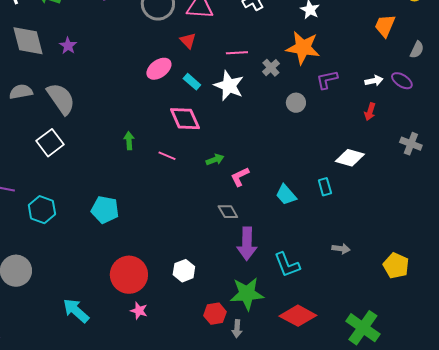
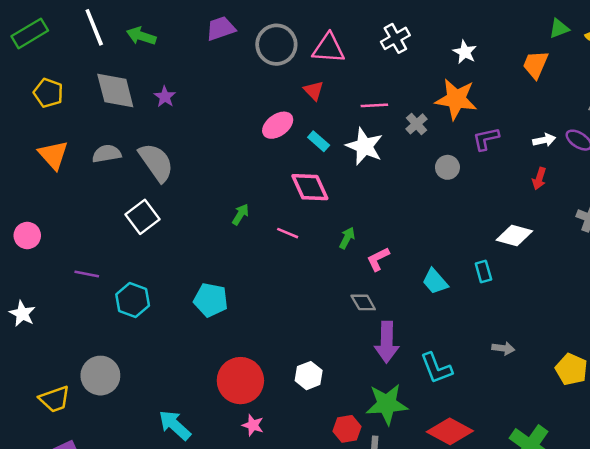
orange trapezoid: (385, 26) -> (535, 64), moved
green arrow: (129, 141) -> (240, 214), turned 36
green arrow: (215, 160) -> (347, 238), turned -42

